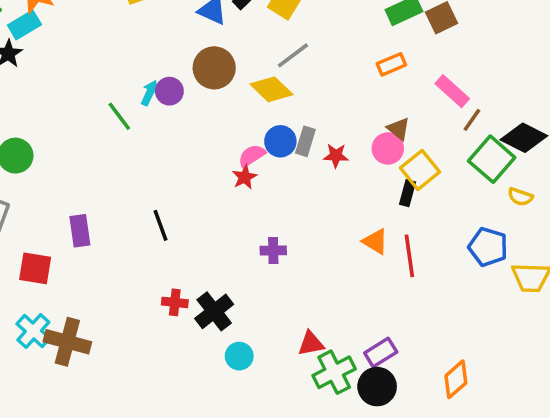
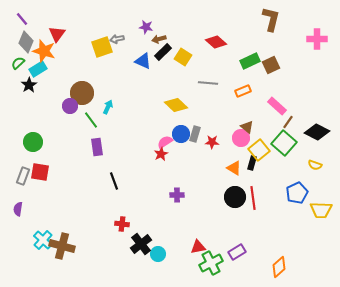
gray line: (293, 55) -> (208, 83), moved, turned 42
brown circle: (214, 68) -> (82, 93), moved
purple circle: (169, 91) -> (70, 106), moved
green square: (492, 159) -> (284, 143), moved
purple rectangle: (80, 231) -> (97, 147), moved
orange triangle: (375, 242) -> (234, 168), moved
blue pentagon: (488, 247) -> (297, 193), turned 30
red square: (35, 268) -> (40, 172), moved
black cross: (214, 311) -> (141, 244), moved
black circle: (377, 387) -> (235, 197), moved

